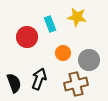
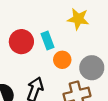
cyan rectangle: (50, 24) -> (48, 40), moved

